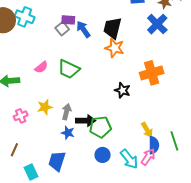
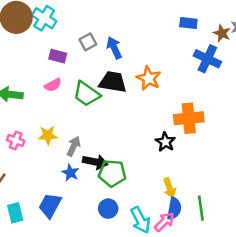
purple rectangle: (68, 20) -> (58, 56), moved
blue cross: (157, 24) -> (207, 59), turned -30
black trapezoid: (112, 28) -> (113, 82), moved, turned 75
black star: (122, 90) -> (165, 142), moved
pink cross: (21, 116) -> (16, 141), turned 32

